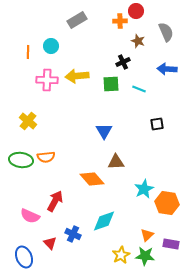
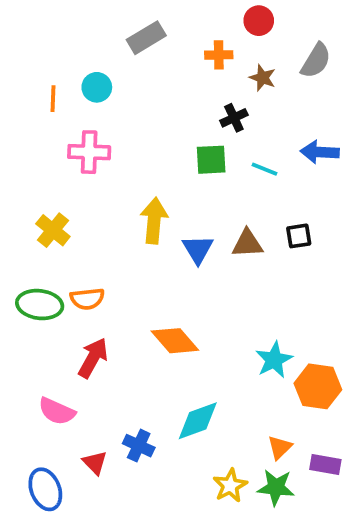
orange cross: (120, 21) -> (219, 55), moved
gray semicircle: (166, 32) -> (316, 61), turned 54
blue arrow: (167, 69) -> (320, 152), moved
yellow arrow: (77, 76) -> (154, 221), moved, turned 100
brown triangle: (116, 162) -> (247, 244), moved
red arrow: (55, 201) -> (93, 358), moved

